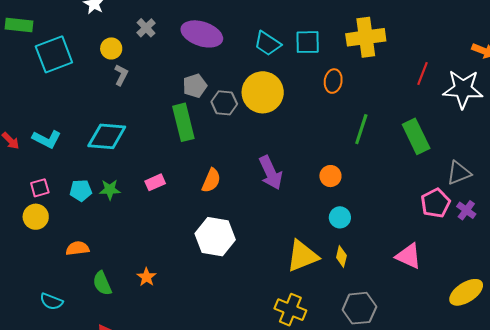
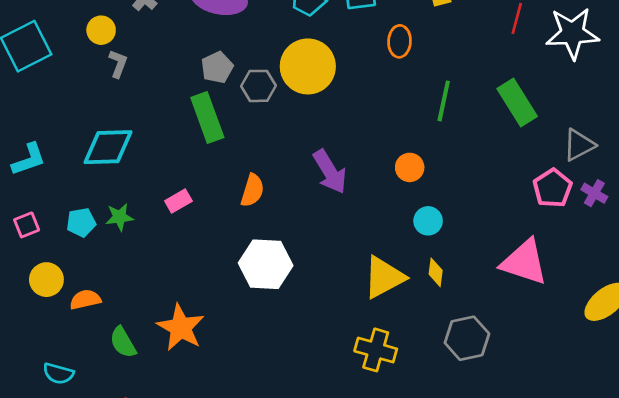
cyan L-shape: (47, 139) -> (29, 159), turned -40
yellow circle: (36, 217) -> (46, 280), moved
pink triangle: (408, 256) -> (524, 262), size x1.4
orange star: (146, 277) -> (181, 328), size x1.8

